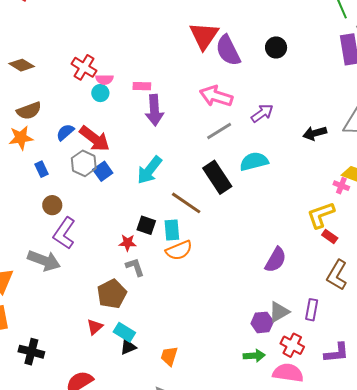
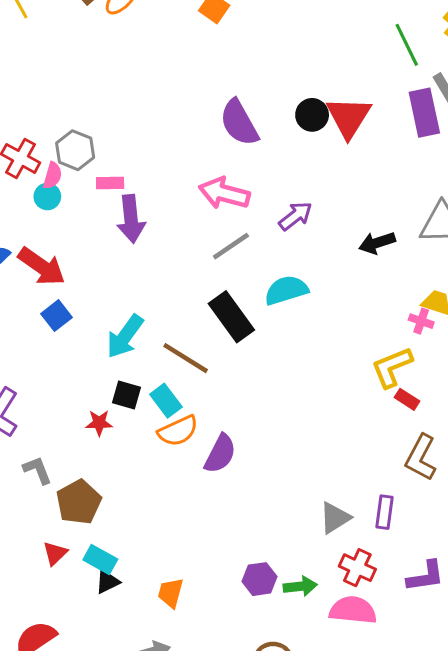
red triangle: (204, 36) -> (349, 117), moved
pink semicircle: (104, 79) -> (53, 176), turned -72
gray hexagon: (84, 163) -> (75, 150), moved
cyan arrow: (149, 170) -> (125, 336), moved
cyan rectangle: (172, 230) -> (166, 401), turned -30
purple semicircle: (276, 260) -> (220, 454), moved
gray L-shape: (135, 267) -> (37, 470), moved
purple hexagon: (262, 322) -> (259, 579), moved

